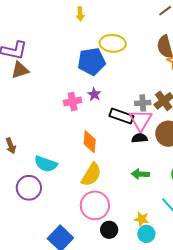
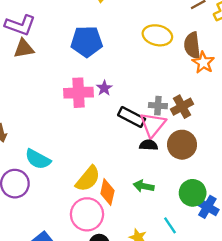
yellow ellipse: (113, 43) -> (157, 35), moved
blue pentagon: (92, 61) -> (87, 42), moved
pink cross: (73, 101) -> (78, 93), size x1.4
orange diamond: (90, 142) -> (107, 192), moved

